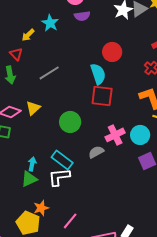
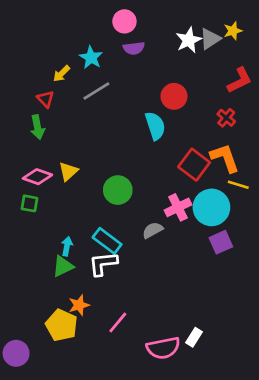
gray line: (49, 73) -> (96, 91), moved
red square: (102, 96) -> (194, 165), moved, turned 30
cyan circle: (140, 135) -> (211, 207), size x1.4

